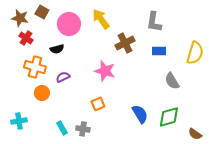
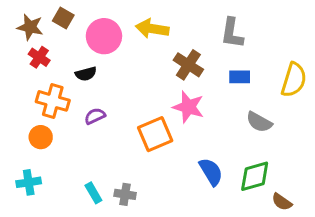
yellow arrow: (101, 19) -> (152, 29), turned -45
brown cross: (125, 43) -> (188, 65), turned -30
pink star: (105, 71) -> (188, 107), moved
gray semicircle: (172, 81) -> (259, 122), turned -30
orange circle: (42, 93) -> (41, 137), moved
orange square: (98, 104) -> (155, 134), moved, size x1.6
brown semicircle: (195, 134) -> (282, 202), moved

